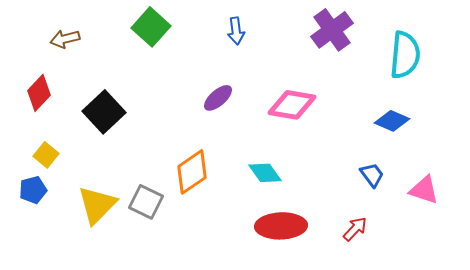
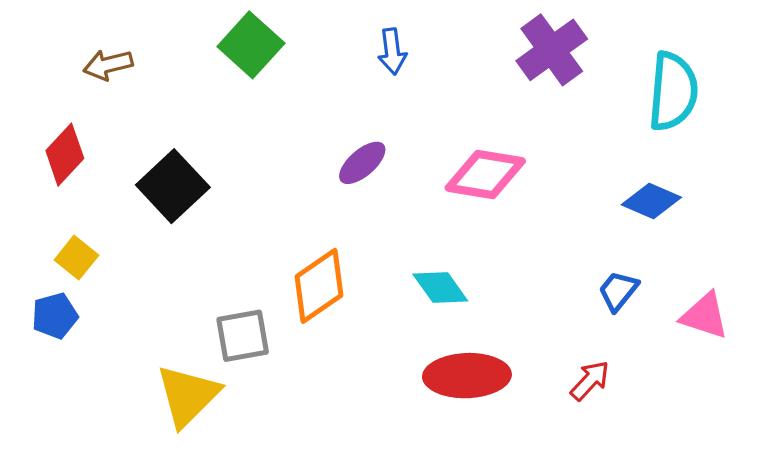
blue trapezoid: (372, 175) -> (618, 291), turned -104
gray square: (146, 202) -> (243, 336), turned -36
yellow triangle: (97, 205) -> (188, 396), moved

